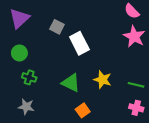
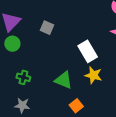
white rectangle: (79, 43) -> (88, 51), moved
green circle: (19, 53) -> (12, 44), moved

